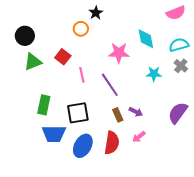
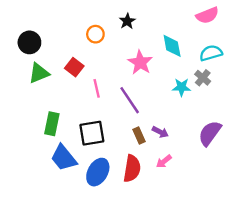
black star: (96, 13) -> (127, 21), moved
pink star: (119, 53) -> (140, 62), turned 30
gray cross: (181, 66) -> (203, 78), moved
blue trapezoid: (54, 134) -> (64, 158), turned 50

